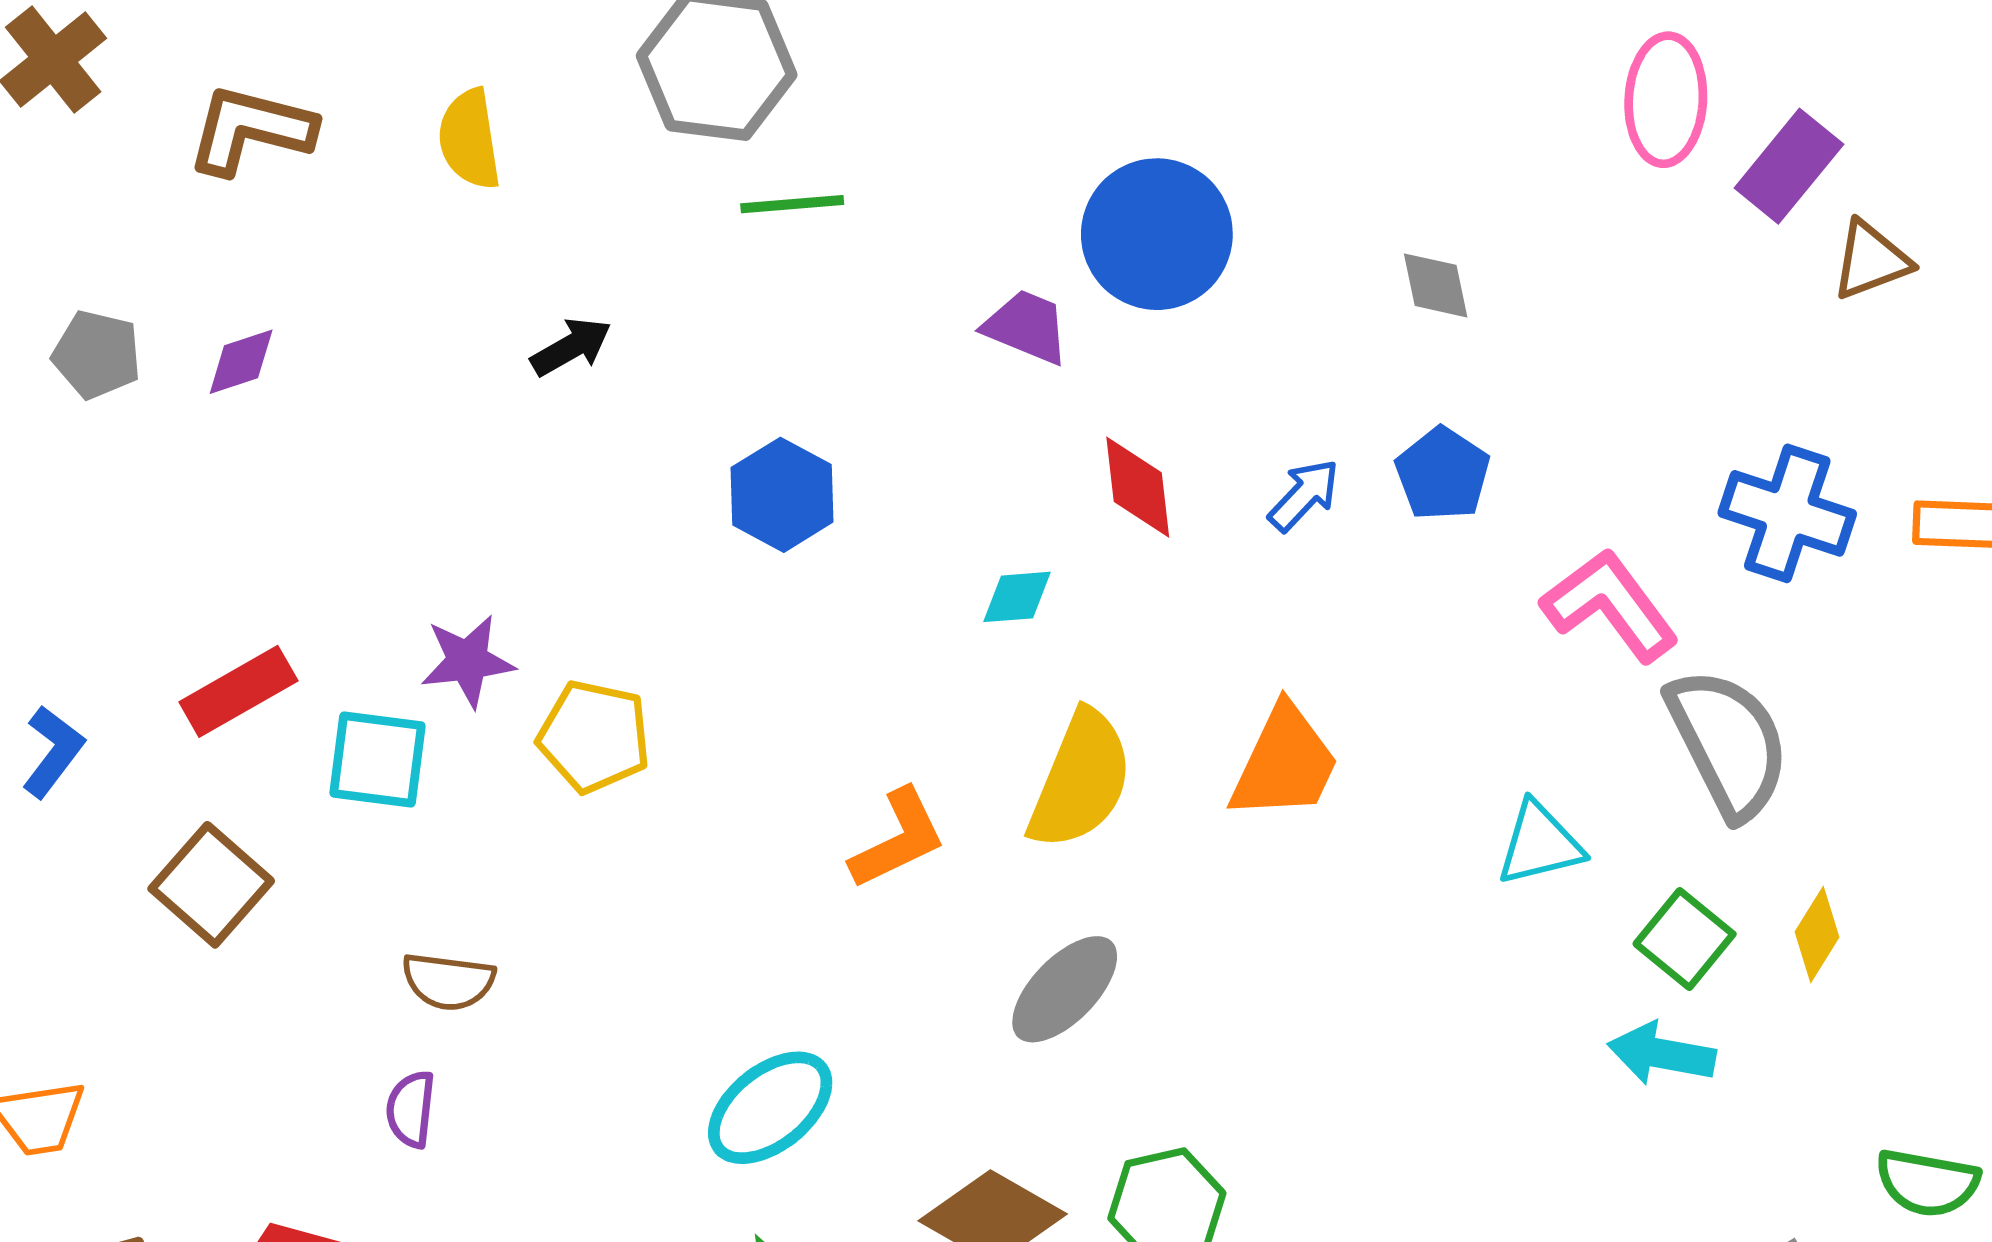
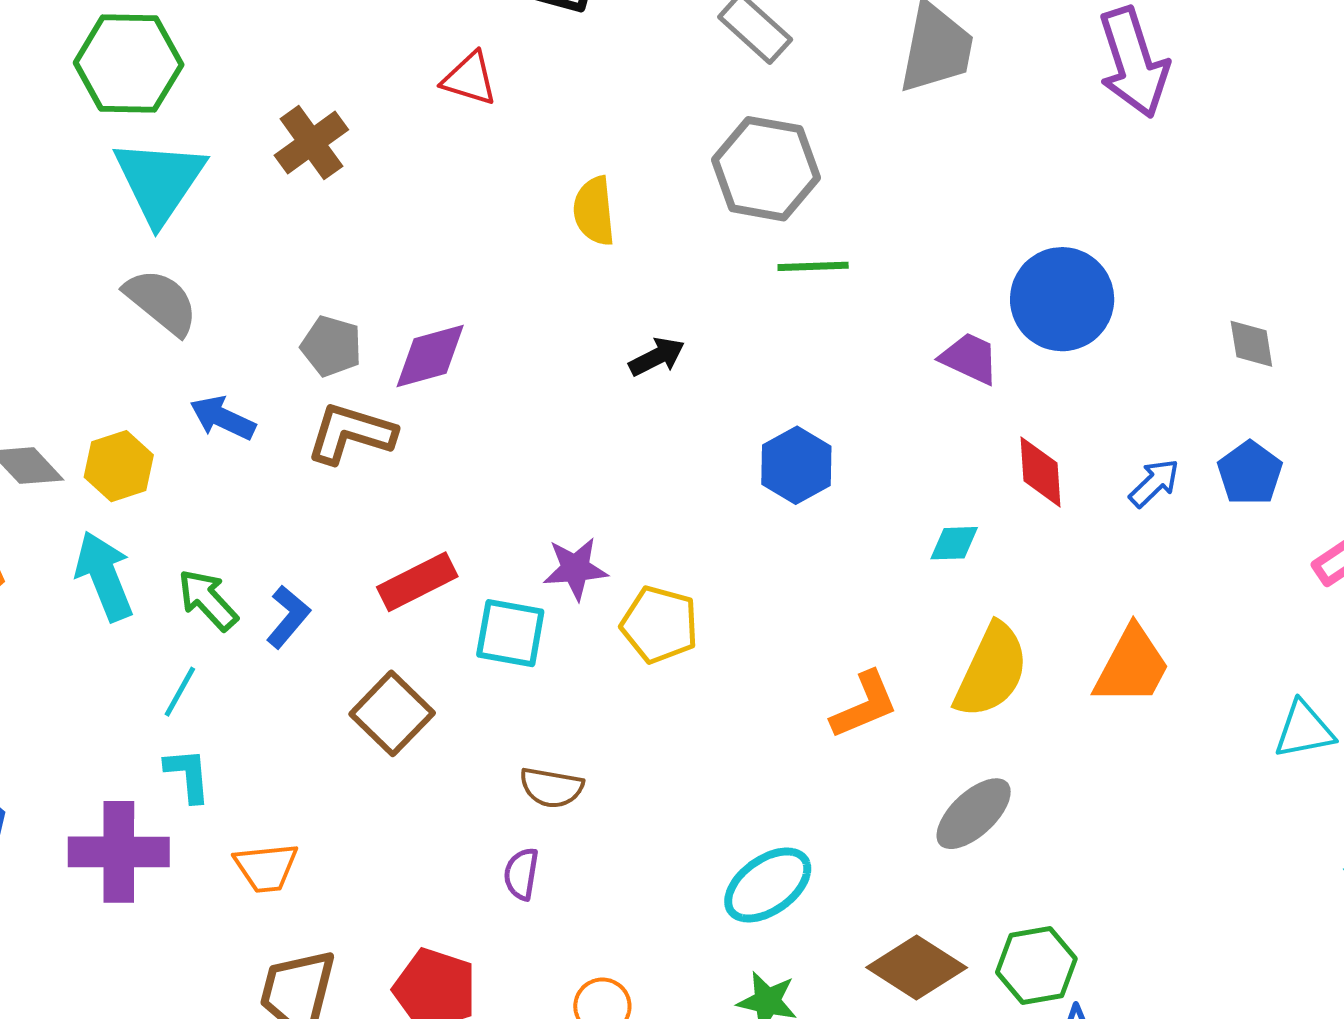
brown L-shape: (251, 130) -> (351, 433), moved
purple diamond: (241, 362) -> (430, 356), size x1.5

